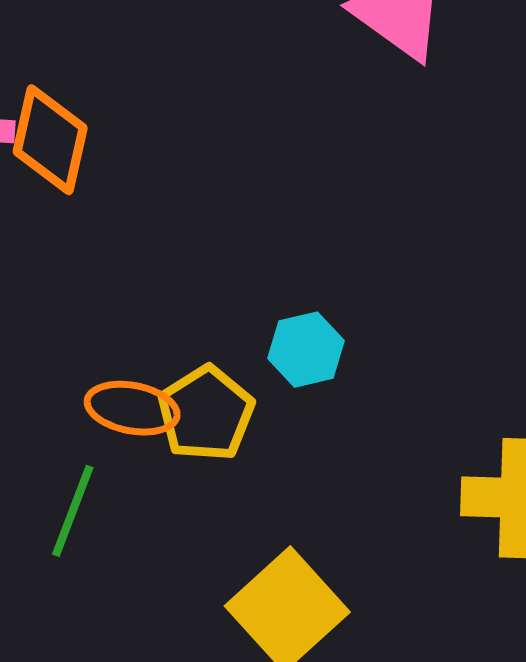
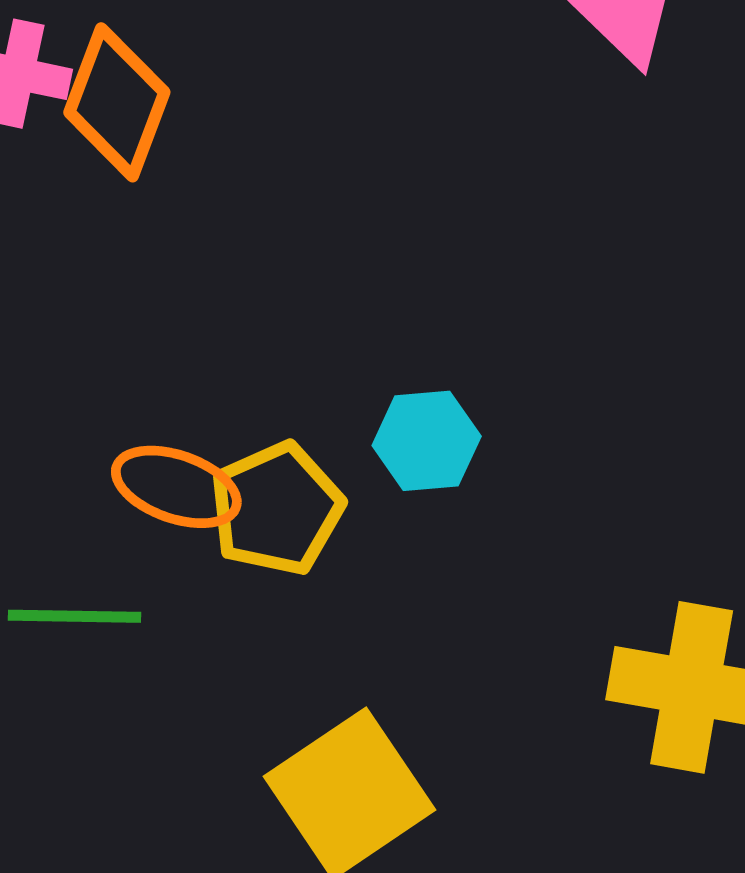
green line: (73, 511) -> (75, 616), turned 62

